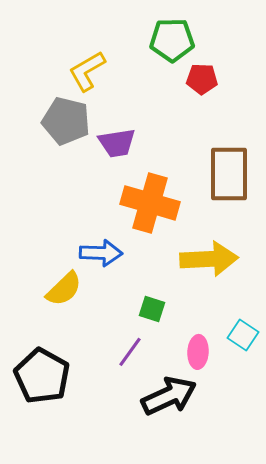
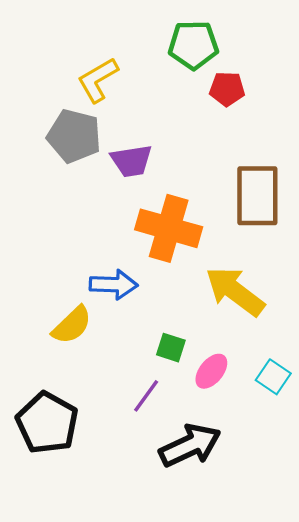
yellow arrow: (209, 259) -> (235, 291), turned -140
pink ellipse: (198, 352) -> (211, 371), moved, turned 36

